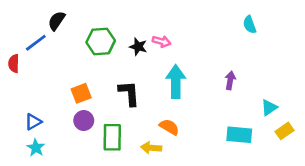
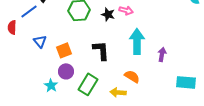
purple arrow: (230, 80) -> (162, 54), moved
blue triangle: (33, 122) -> (40, 41), moved, turned -40
green rectangle: (112, 137) -> (88, 84), turned 30
cyan star: (36, 148) -> (51, 85), moved

